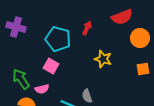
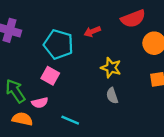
red arrow: (87, 28) -> (92, 32), turned -136
gray semicircle: (87, 96) -> (112, 96), moved

